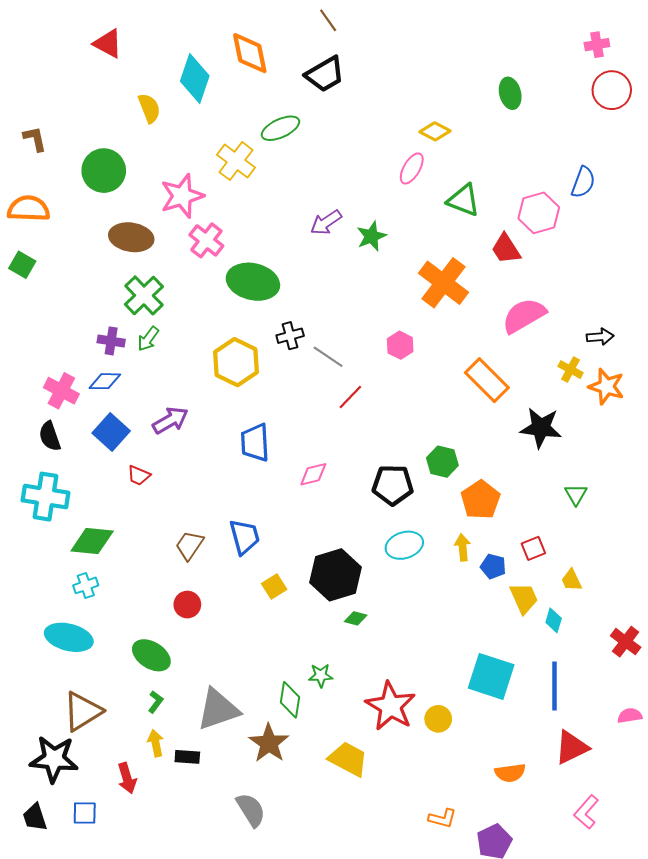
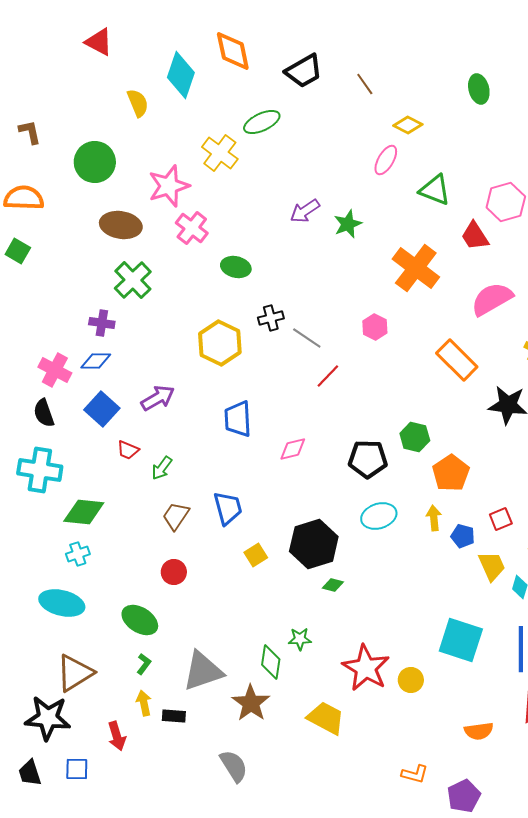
brown line: (328, 20) -> (365, 84), moved
green ellipse: (253, 282) -> (236, 267), size x0.6
green arrow: (148, 339) -> (162, 468), moved

